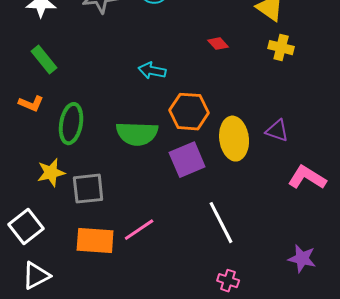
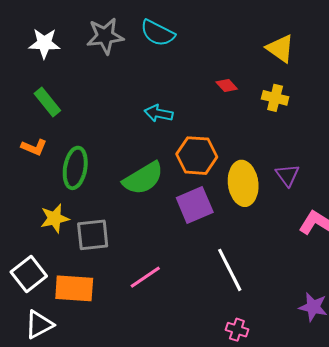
yellow cross: (281, 48) -> (275, 98), moved
purple triangle: (277, 131) -> (287, 175), turned 35
green semicircle: (137, 134) -> (143, 178), turned -33
orange rectangle: (95, 241) -> (74, 288), moved

